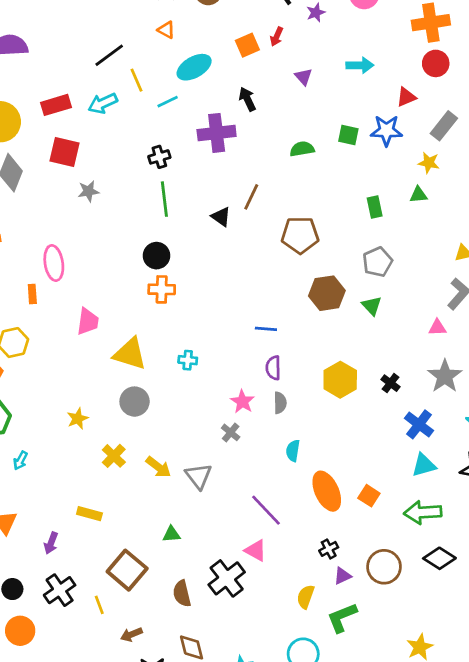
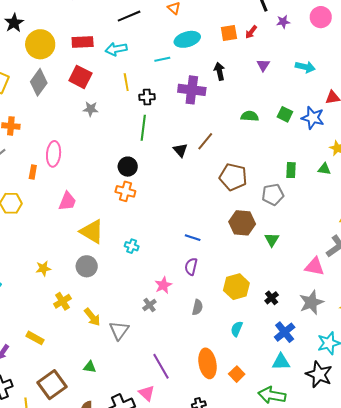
yellow line: (137, 80) -> (126, 82), moved
gray pentagon: (377, 262) -> (273, 195), moved
pink triangle: (437, 328) -> (315, 267), size x1.5
gray semicircle: (280, 403) -> (197, 307), moved
cyan semicircle: (293, 451) -> (237, 329), moved

